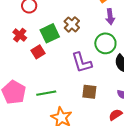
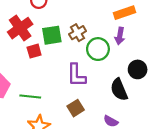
red cross: (20, 35) -> (20, 28), size x1.6
green circle: (105, 43) -> (98, 49), moved
brown square: (89, 92) -> (76, 108), turned 35

